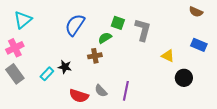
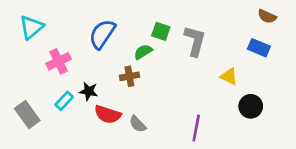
blue rectangle: (199, 45) -> (259, 48), moved
pink cross: (15, 48) -> (59, 61), moved
gray rectangle: (15, 74) -> (27, 114), moved
purple line: (126, 91) -> (196, 128), moved
red semicircle: (79, 96) -> (108, 114), moved

